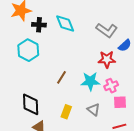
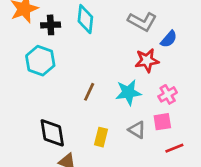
cyan diamond: (65, 23) -> (85, 19), turned 35
pink cross: (111, 86) -> (168, 94), moved
pink square: (120, 102) -> (162, 122), moved

